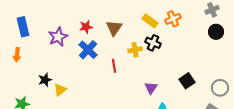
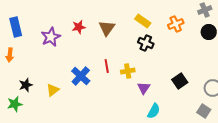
orange cross: (173, 19) -> (176, 24), moved
blue cross: (88, 50) -> (81, 76), moved
yellow cross: (135, 50) -> (128, 71), moved
black star: (45, 80) -> (26, 85), moved

